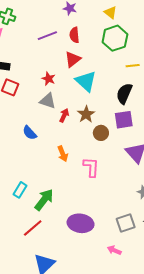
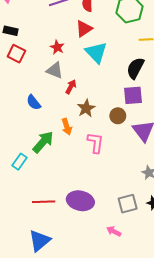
brown star: (86, 114) -> (86, 108), moved
brown circle: (101, 133) -> (118, 116), moved
green arrow: (44, 200) -> (43, 142), moved
red line: (33, 228) -> (44, 202), moved, turned 35

